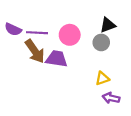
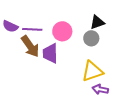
purple trapezoid: (57, 59) -> (50, 53), turned -100
yellow triangle: (102, 78) -> (92, 71), size x1.6

